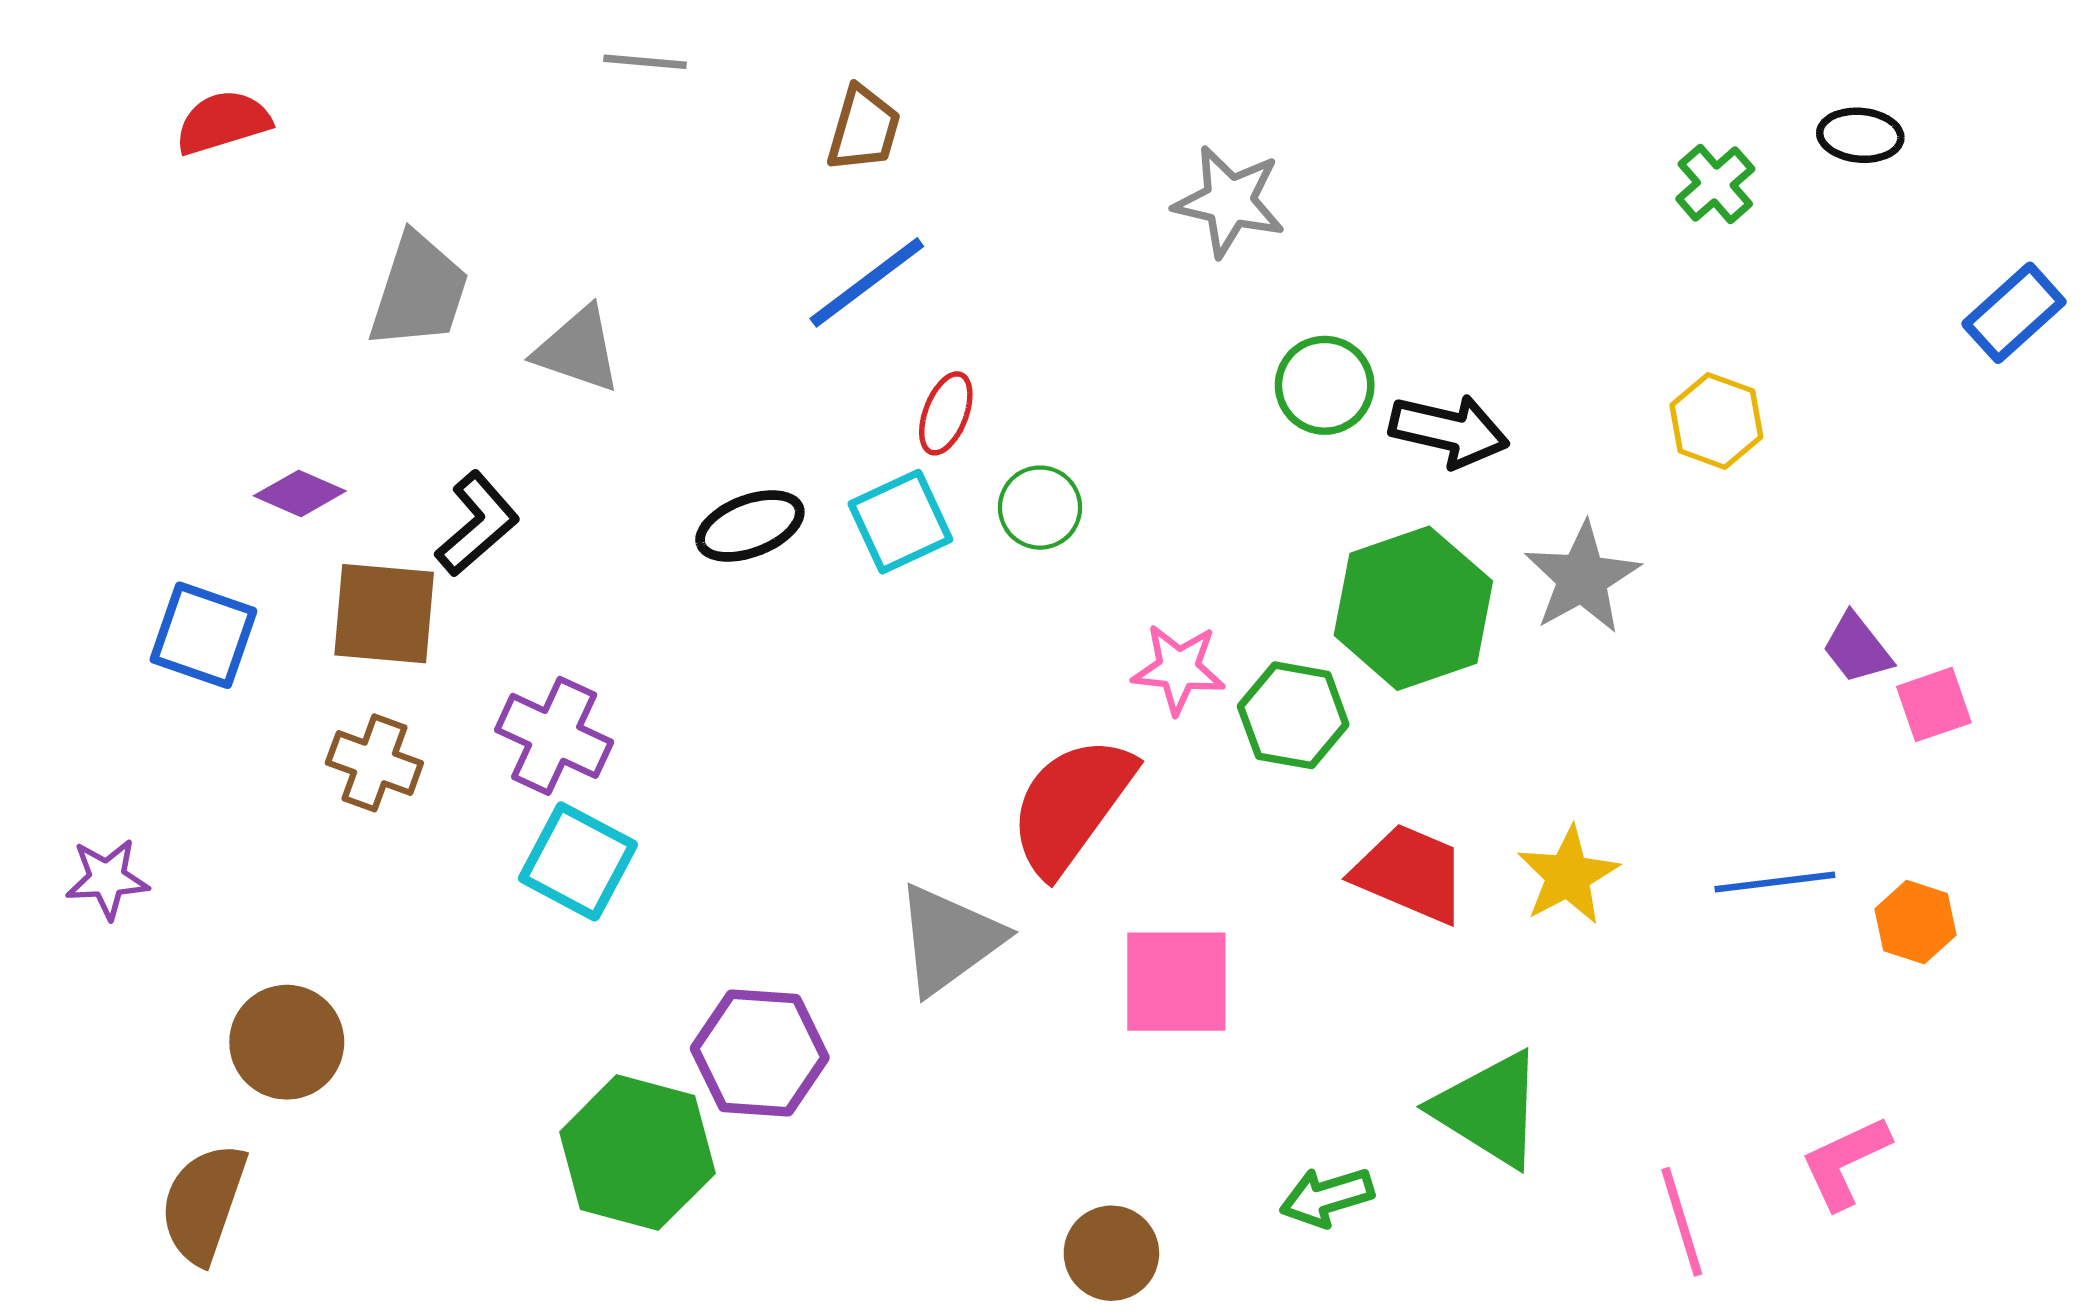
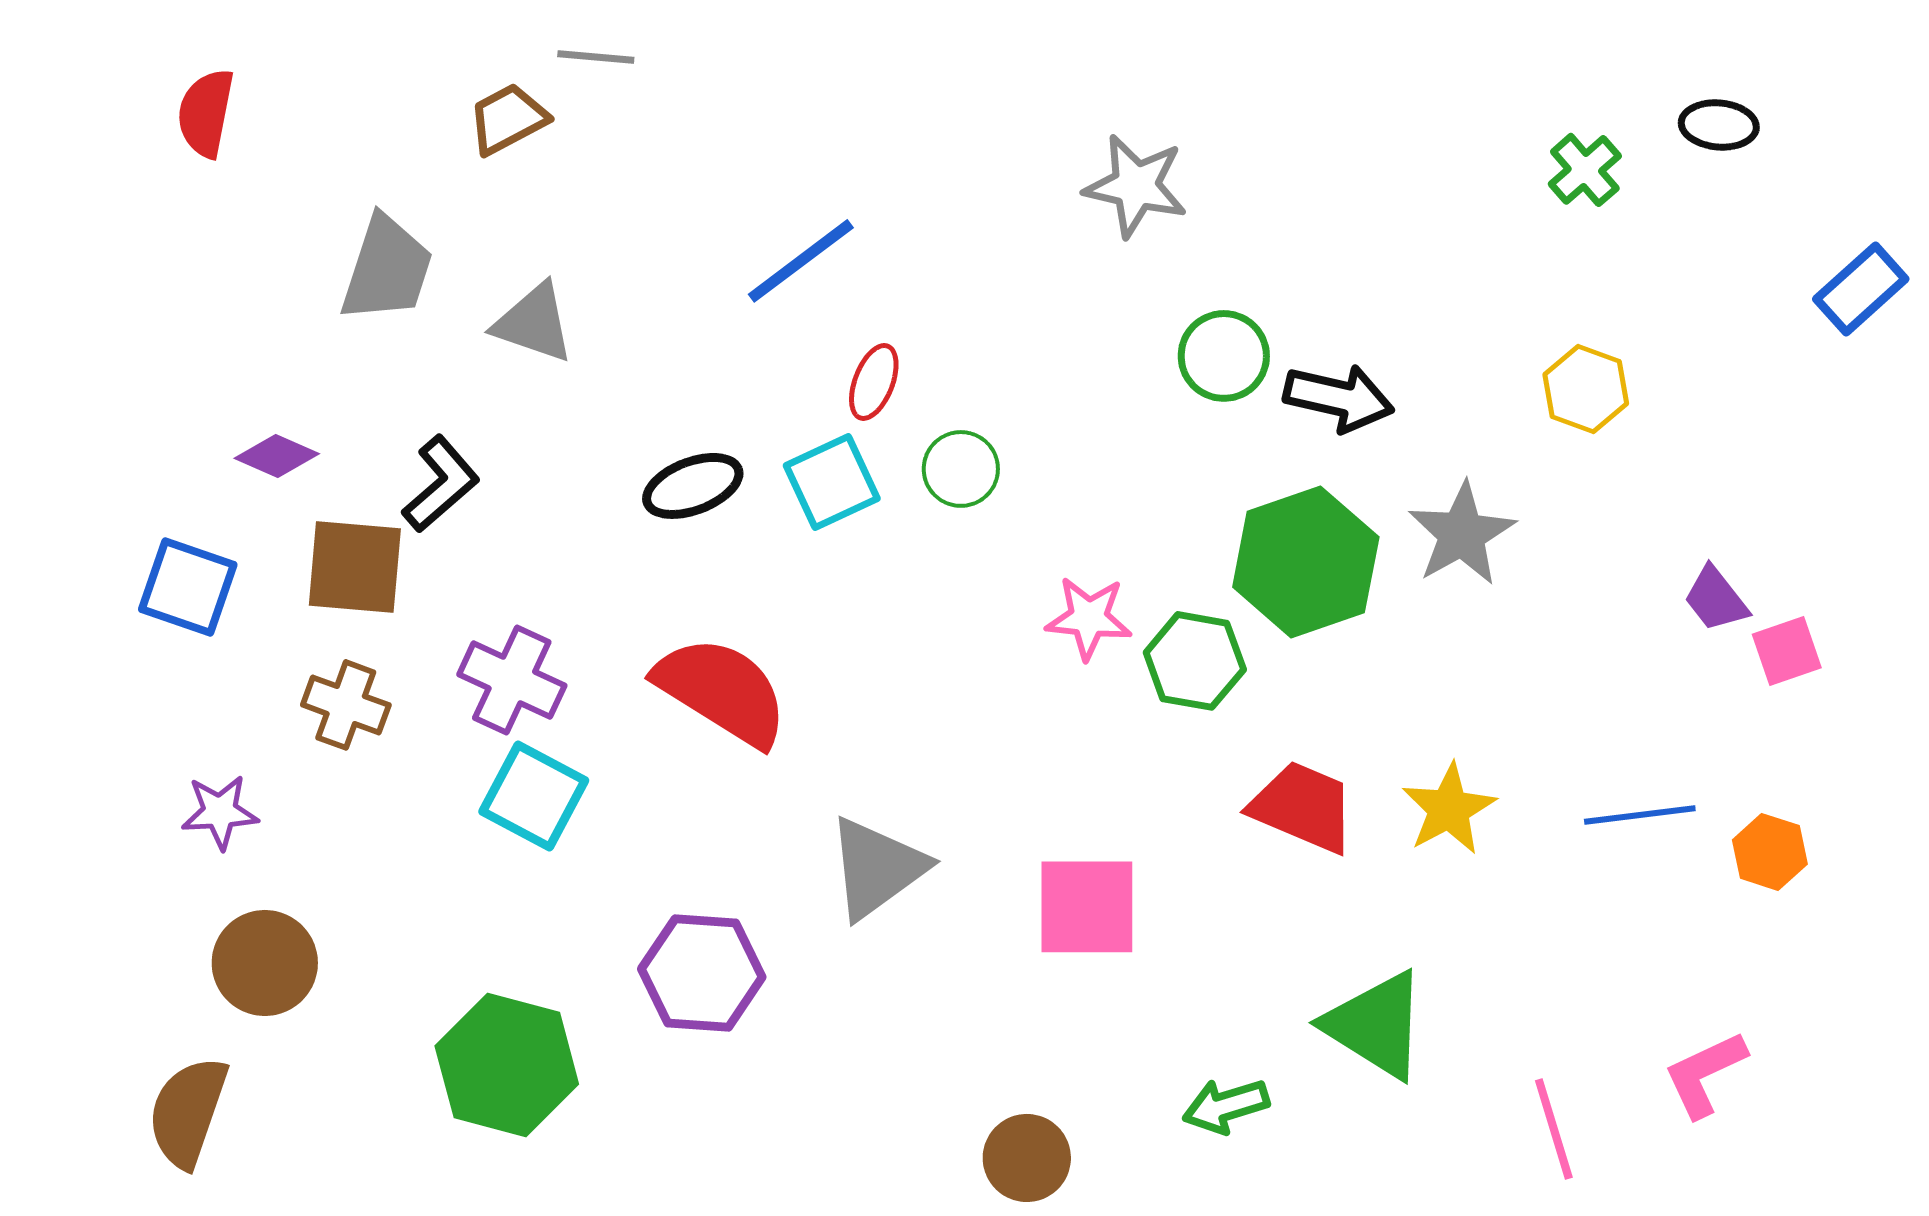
red semicircle: (223, 122) -> (206, 113), turned -62
brown trapezoid: (864, 129) -> (508, 119), moved, turned -134
red semicircle: (1071, 805) -> (722, 691), moved, turned 86
purple star: (107, 879) -> (220, 812), moved
green hexagon: (637, 1153) -> (507, 1065), moved

